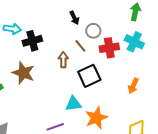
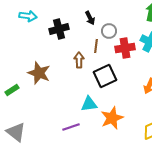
cyan arrow: (12, 29) -> (28, 16), moved
black cross: (32, 41) -> (59, 29), moved
brown line: (80, 46) -> (96, 46), turned 48

